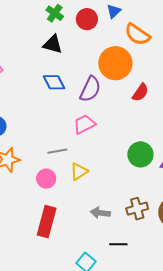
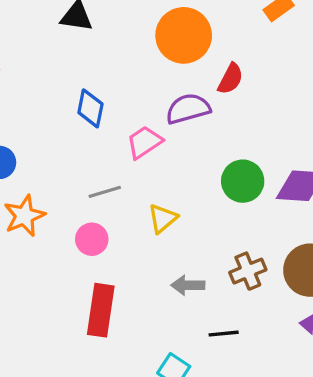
blue diamond: (54, 82) -> (90, 108), moved, turned 45
purple semicircle: (90, 89) -> (188, 109), moved, turned -124
yellow triangle: (79, 171) -> (163, 218), moved

